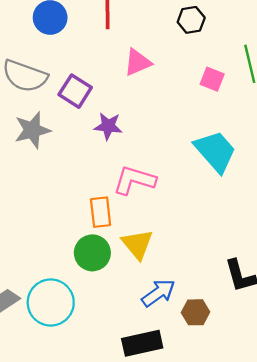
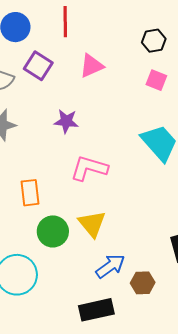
black hexagon: (191, 20) -> (154, 41), moved
purple square: (75, 91) -> (38, 66), moved
orange rectangle: (101, 212) -> (30, 193), moved

